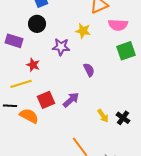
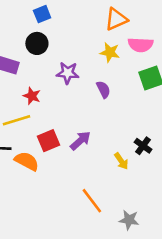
yellow star: (83, 31) -> (110, 52), moved
purple semicircle: (89, 70) -> (103, 89), moved
black cross: (123, 118) -> (143, 146), moved

